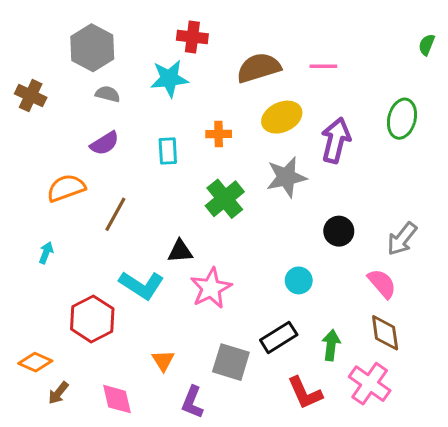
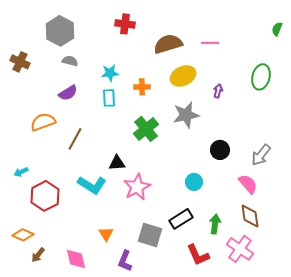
cyan star: (169, 79) -> (110, 73), moved, size x0.7
purple arrow: (336, 140) -> (218, 91), size x0.5
cyan arrow: (46, 253) -> (21, 172), moved, turned -136
red hexagon: (92, 319) -> (45, 196), moved

